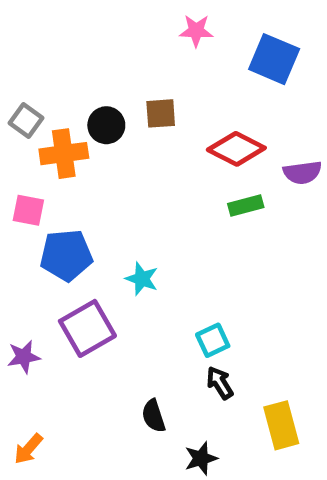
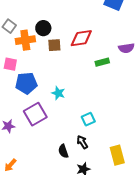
brown square: (161, 113) -> (54, 45), moved
red diamond: (236, 149) -> (81, 38), moved, turned -35
black arrow: (220, 383) -> (82, 142), moved

